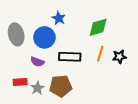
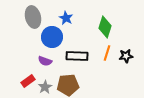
green diamond: (98, 27) -> (105, 27), turned -55
gray ellipse: (16, 34) -> (33, 17), moved
red rectangle: (20, 82) -> (28, 81), turned -32

